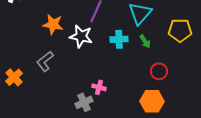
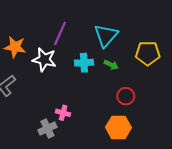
green arrow: (145, 41) -> (111, 65), turned -32

